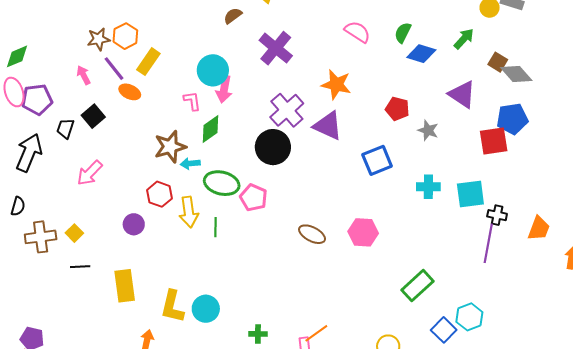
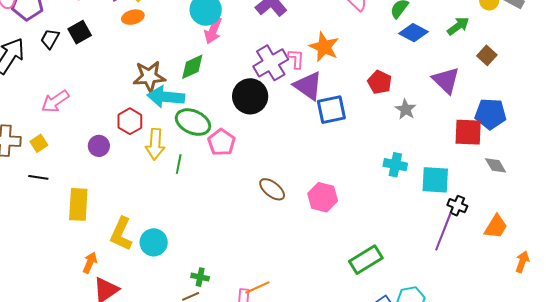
gray diamond: (516, 74) -> (496, 165), moved, size x0.7
orange ellipse: (130, 92) -> (133, 17), moved, turned -50
pink L-shape: (192, 101) -> (296, 59), moved
blue square: (377, 160) -> (331, 110), moved
cyan arrow: (190, 164) -> (166, 97), size x1.8
pink arrow: (90, 173) -> (55, 101), moved

